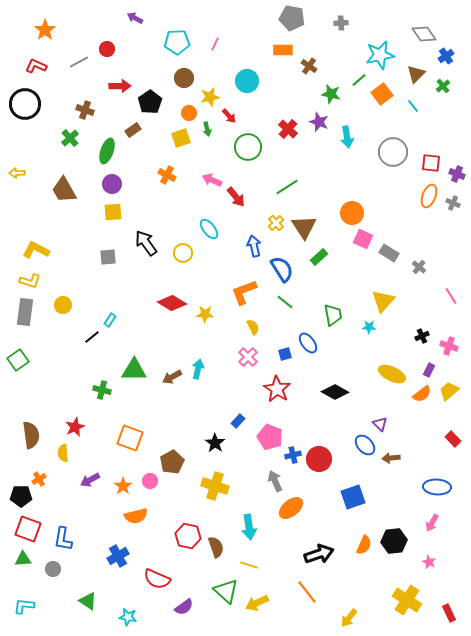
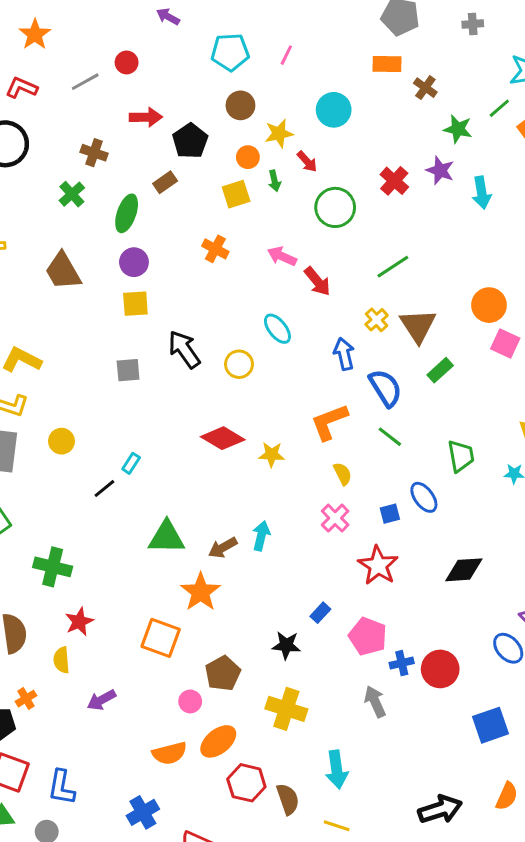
green cross: (102, 390) -> (53, 567), moved, size x1.4
black diamond: (335, 392) -> (464, 570), turned -32
black star: (215, 443) -> (286, 645), turned -30
orange star: (123, 486) -> (201, 592), moved, size x1.5
orange ellipse: (291, 508) -> (218, 741), moved

